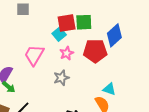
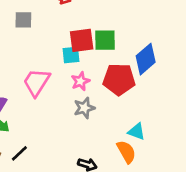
cyan square: (59, 34) -> (71, 55), turned 32
gray star: (61, 78) -> (84, 108), moved

